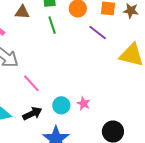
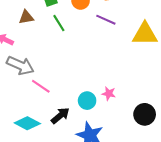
pink line: (31, 83) -> (41, 86), moved

